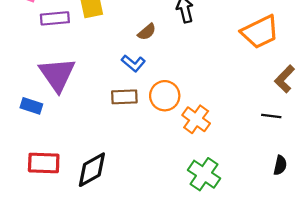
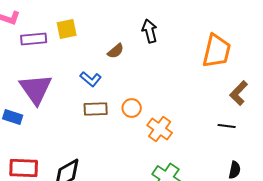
orange trapezoid: (260, 32) -> (217, 51), turned -51
blue L-shape: (133, 63) -> (91, 79), moved
orange circle: (165, 96) -> (132, 108), size x0.7

